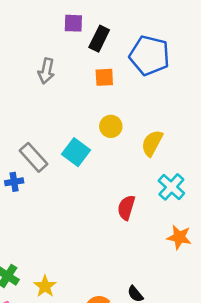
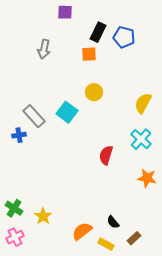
black rectangle: (99, 39) -> (98, 32), moved
blue pentagon: (149, 55) -> (124, 37), size x0.7
yellow semicircle: (152, 143) -> (143, 103), moved

